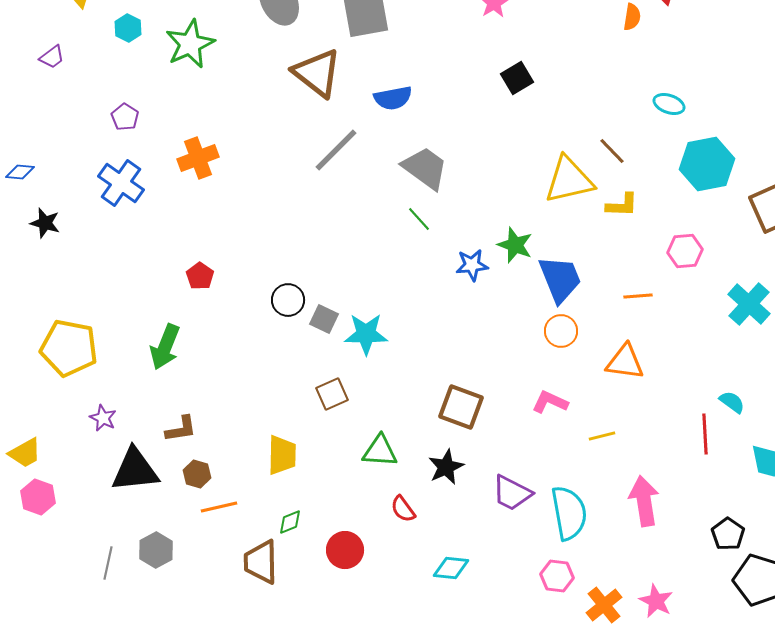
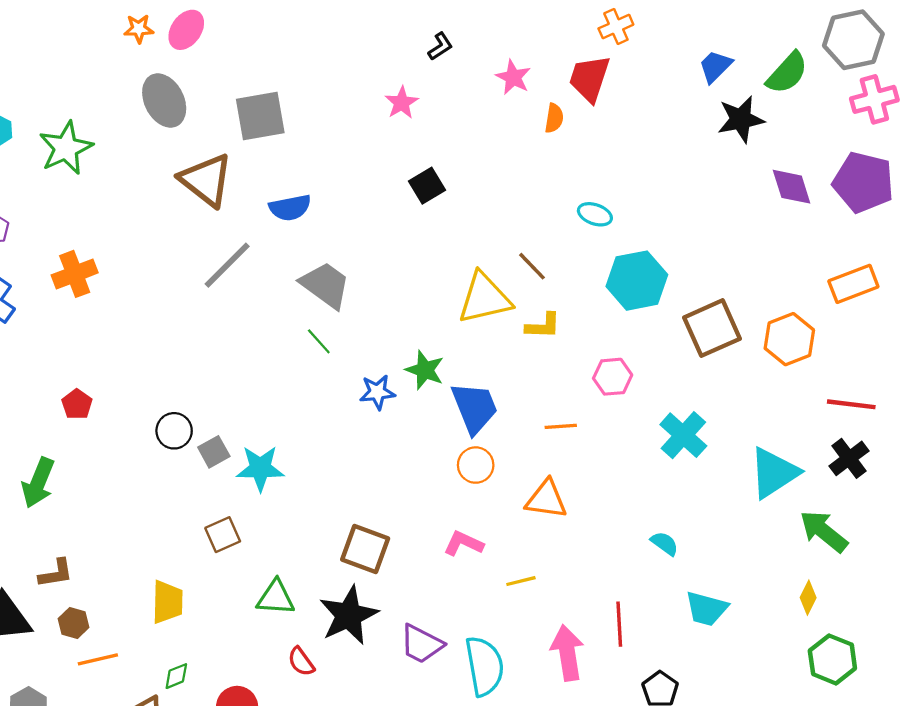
gray square: (324, 319) -> (214, 452), turned 36
red line: (705, 434) -> (619, 624), moved
black star: (446, 467) -> (349, 615), size x1.5

